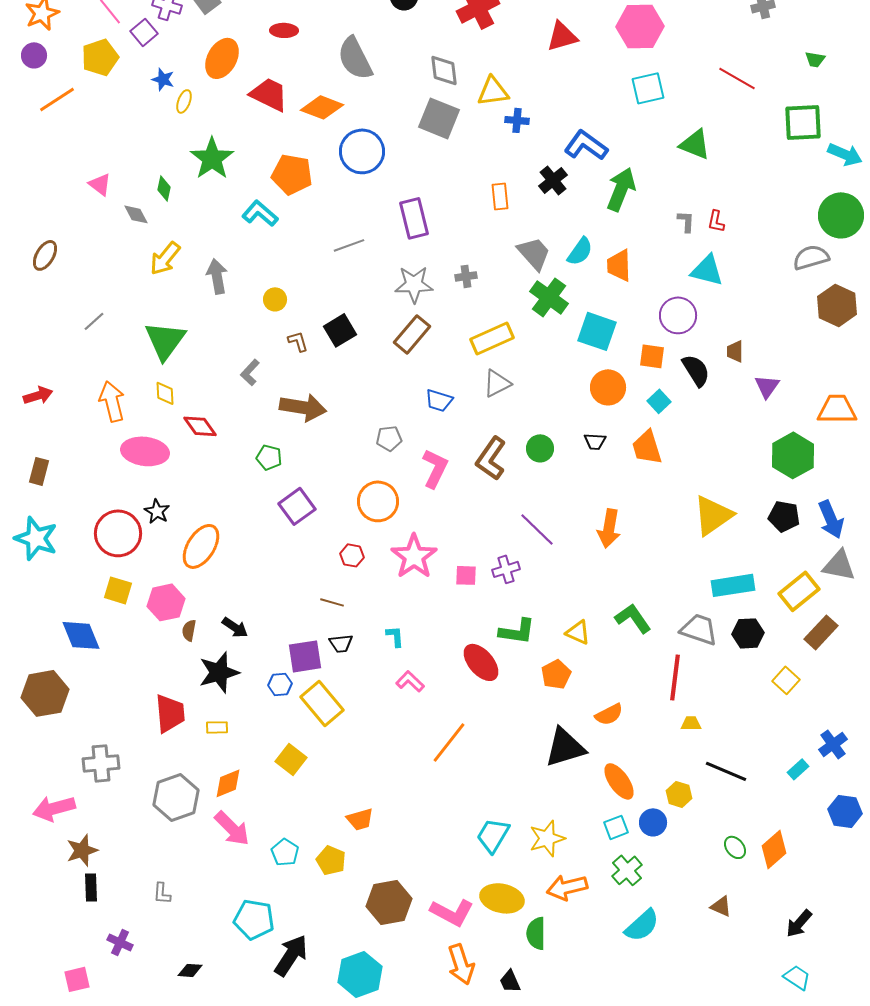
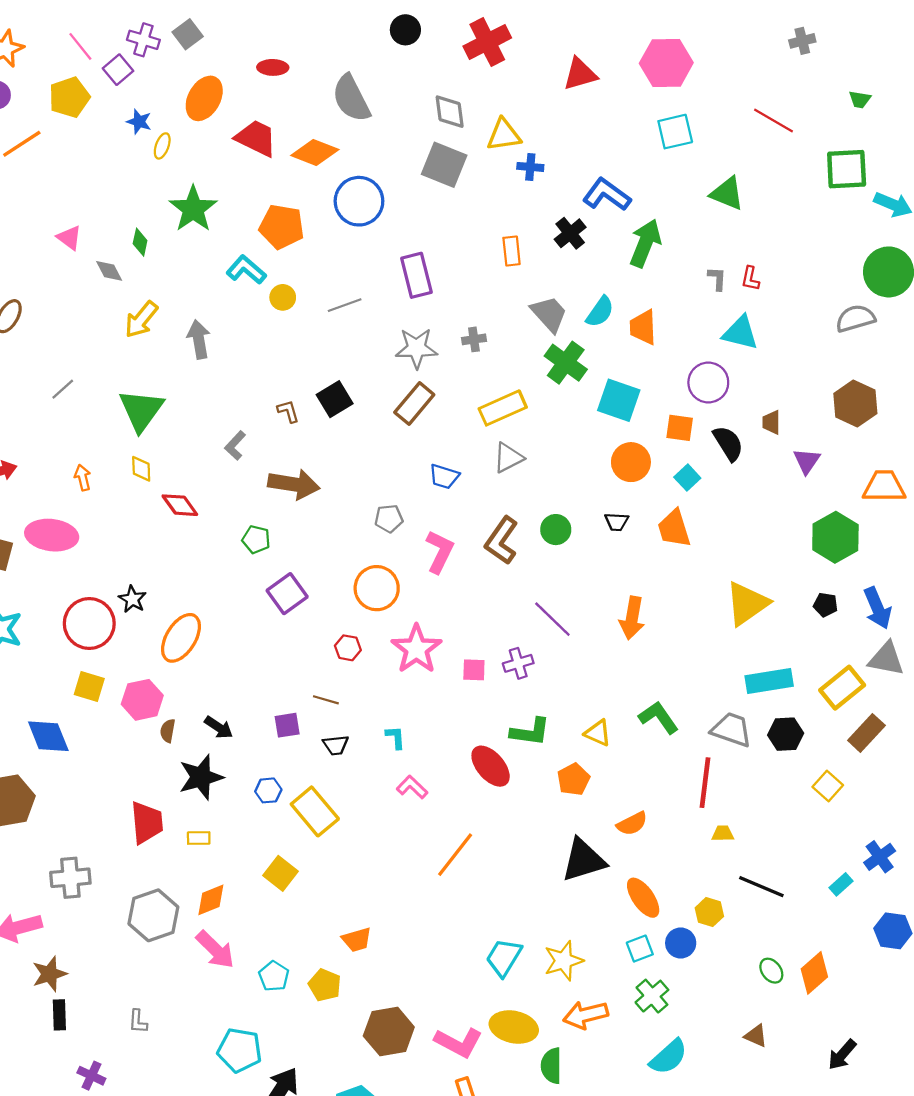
yellow circle: (275, 299) -> (283, 297), moved
brown hexagon: (837, 305) -> (855, 404), moved
orange arrow: (112, 401) -> (83, 478), size x0.6
pink ellipse: (145, 451) -> (52, 535), moved
black pentagon: (784, 516) -> (826, 605), size x0.7
purple square: (305, 656) -> (287, 725), moved, size x0.7

